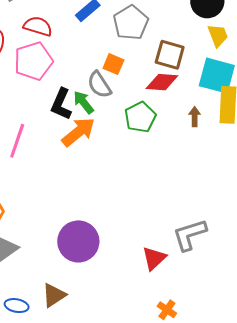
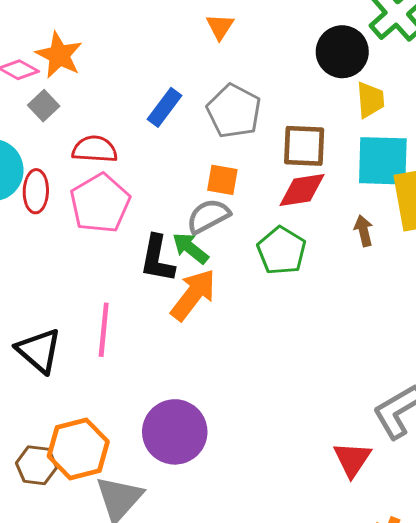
yellow trapezoid: (218, 35) -> (370, 100), turned 30
gray semicircle: (99, 85) -> (208, 216), turned 108
purple circle: (78, 241) -> (175, 432), moved

